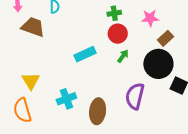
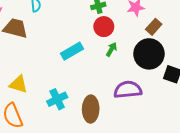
yellow triangle: (31, 81) -> (18, 84), turned -36
purple semicircle: (135, 96) -> (128, 90), turned 76

